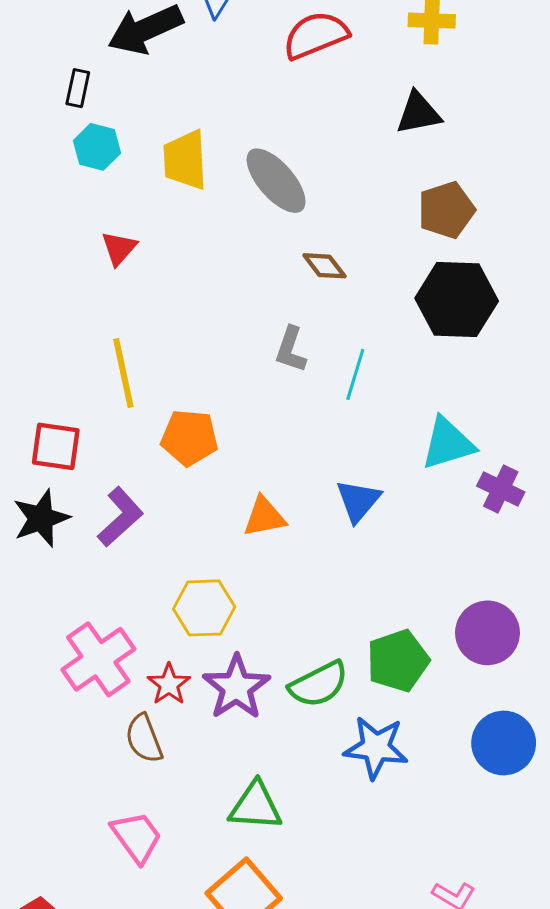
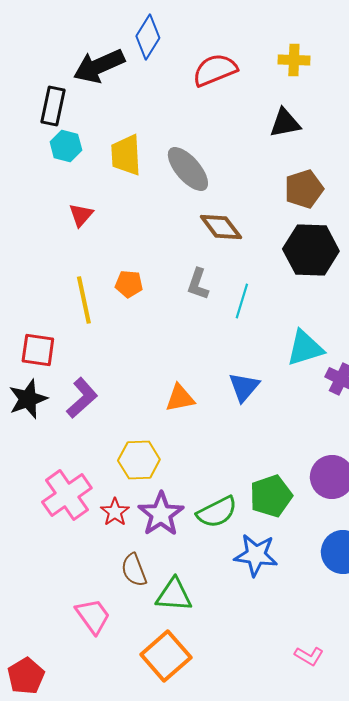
black rectangle: (78, 88) -> (53, 106), size x1.5
brown diamond: (324, 266) -> (221, 227), size x1.4
orange pentagon: (189, 438) -> (129, 284), moved, size x0.7
brown semicircle: (144, 739) -> (134, 570), moved

